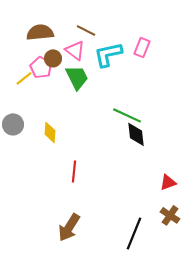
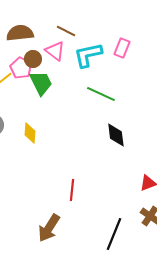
green trapezoid: (77, 77) -> (41, 83), moved
green line: (127, 115) -> (101, 94), moved
red line: (74, 171) -> (72, 190), moved

